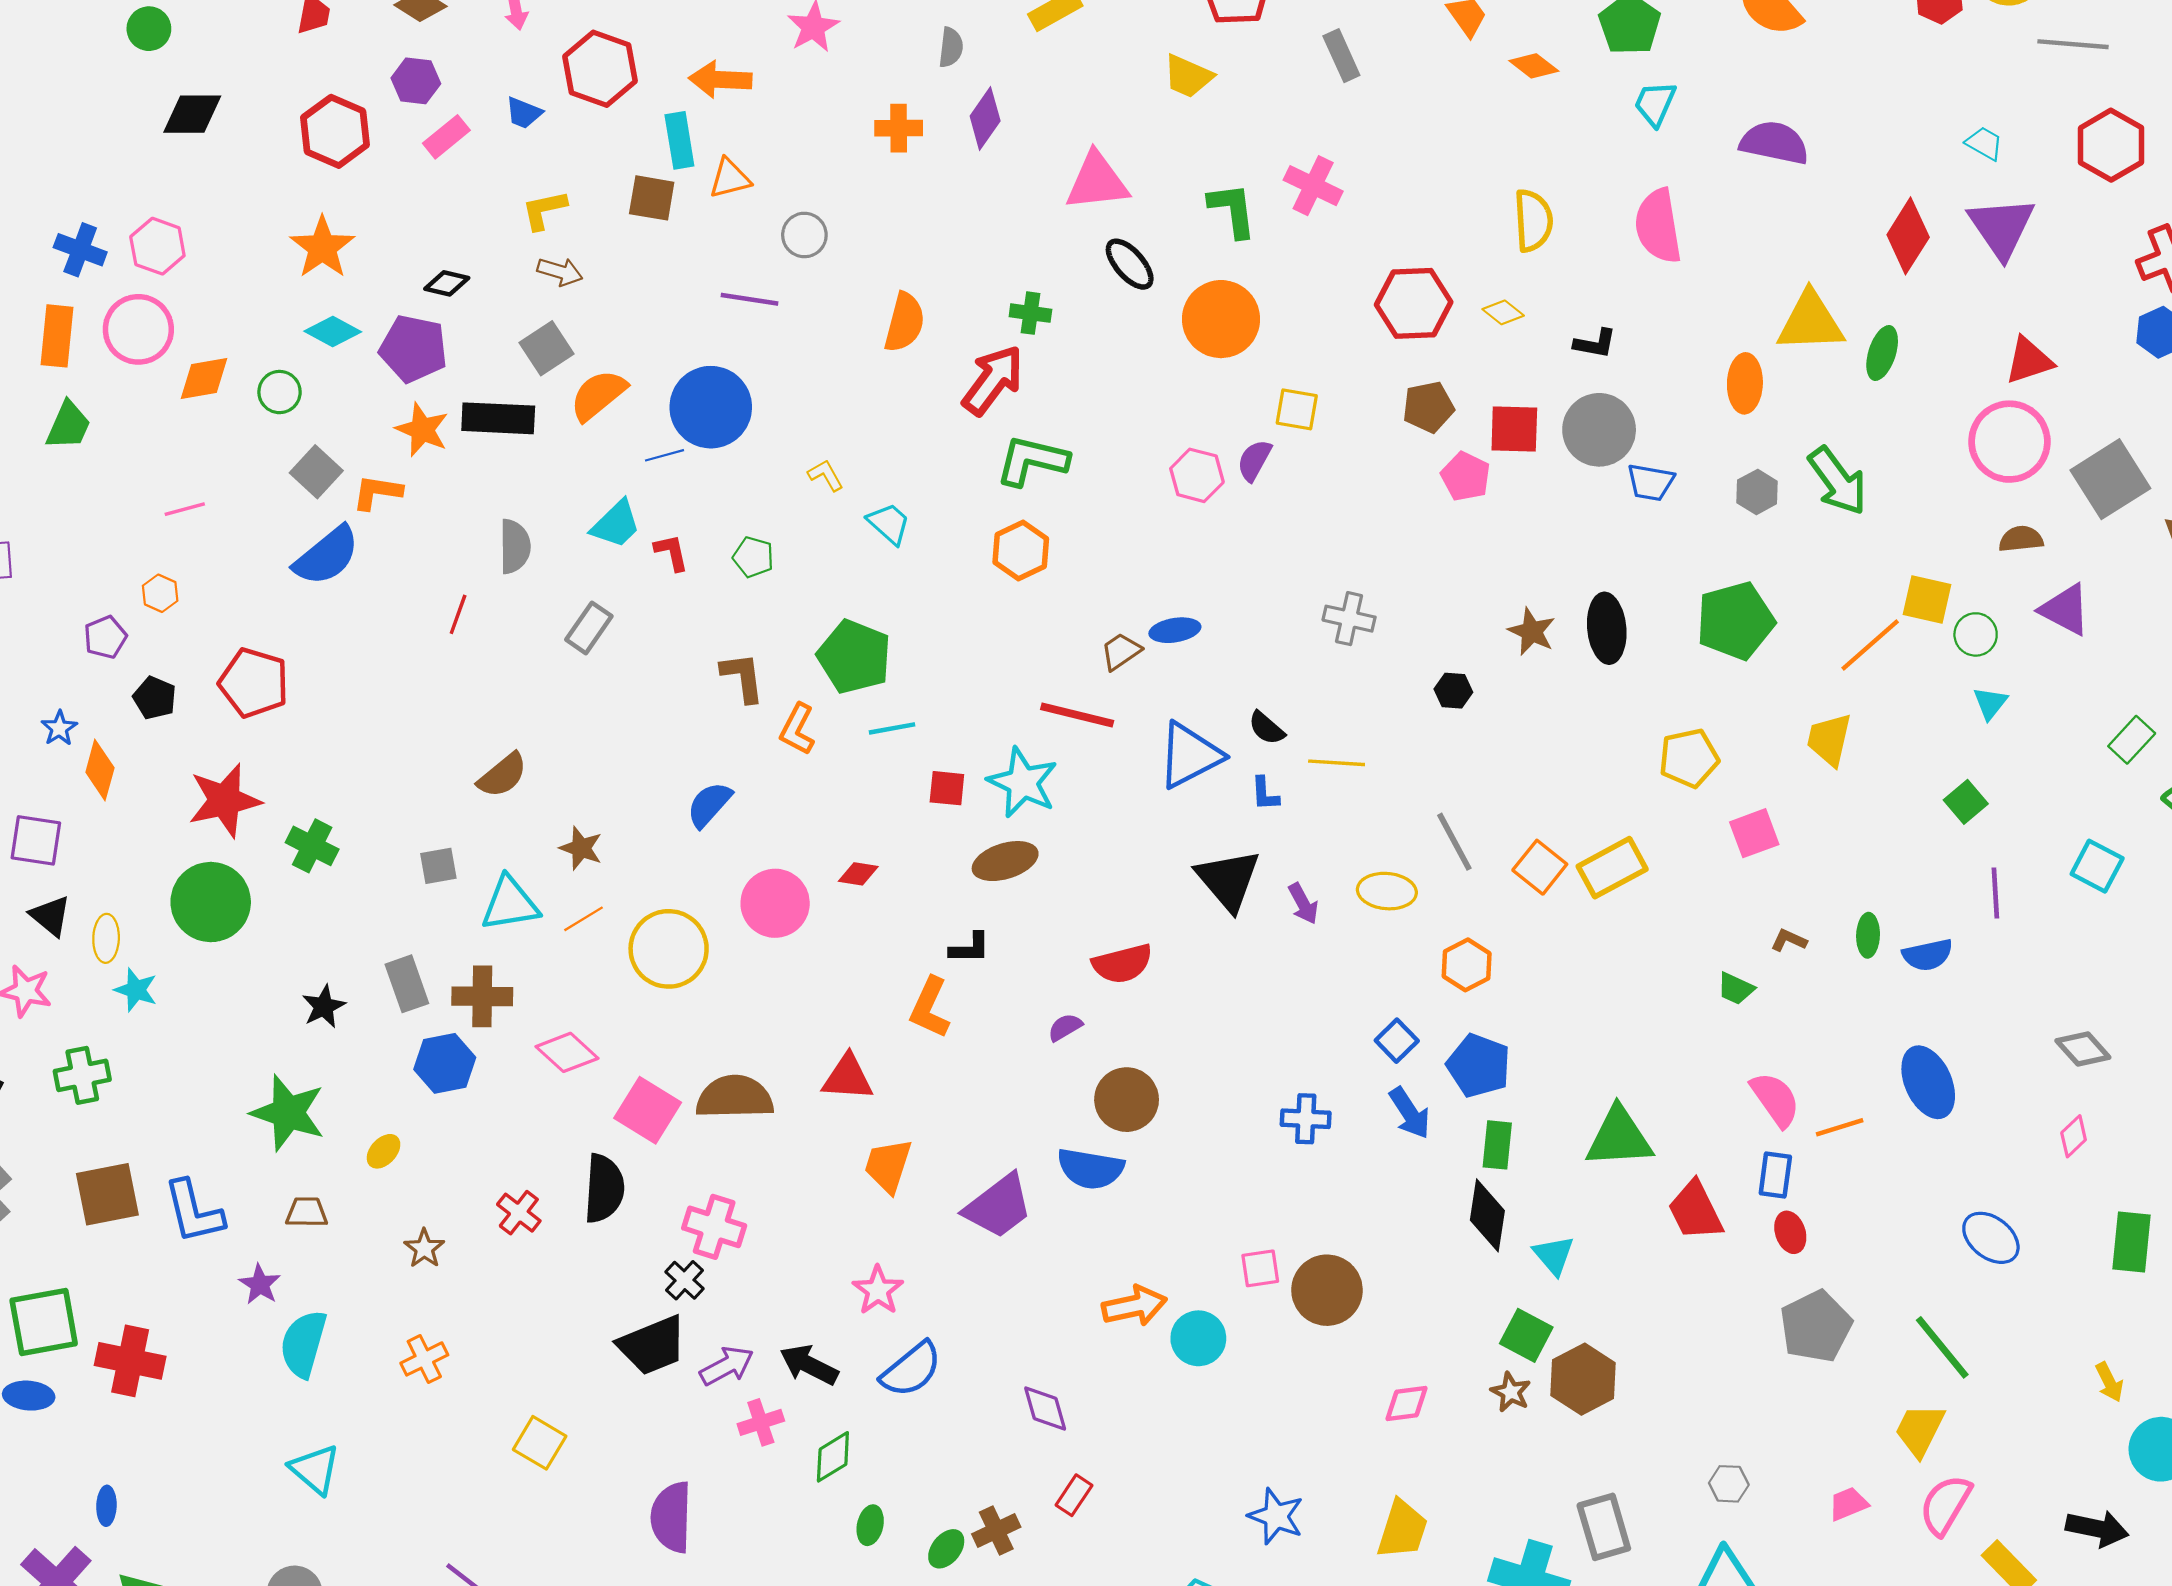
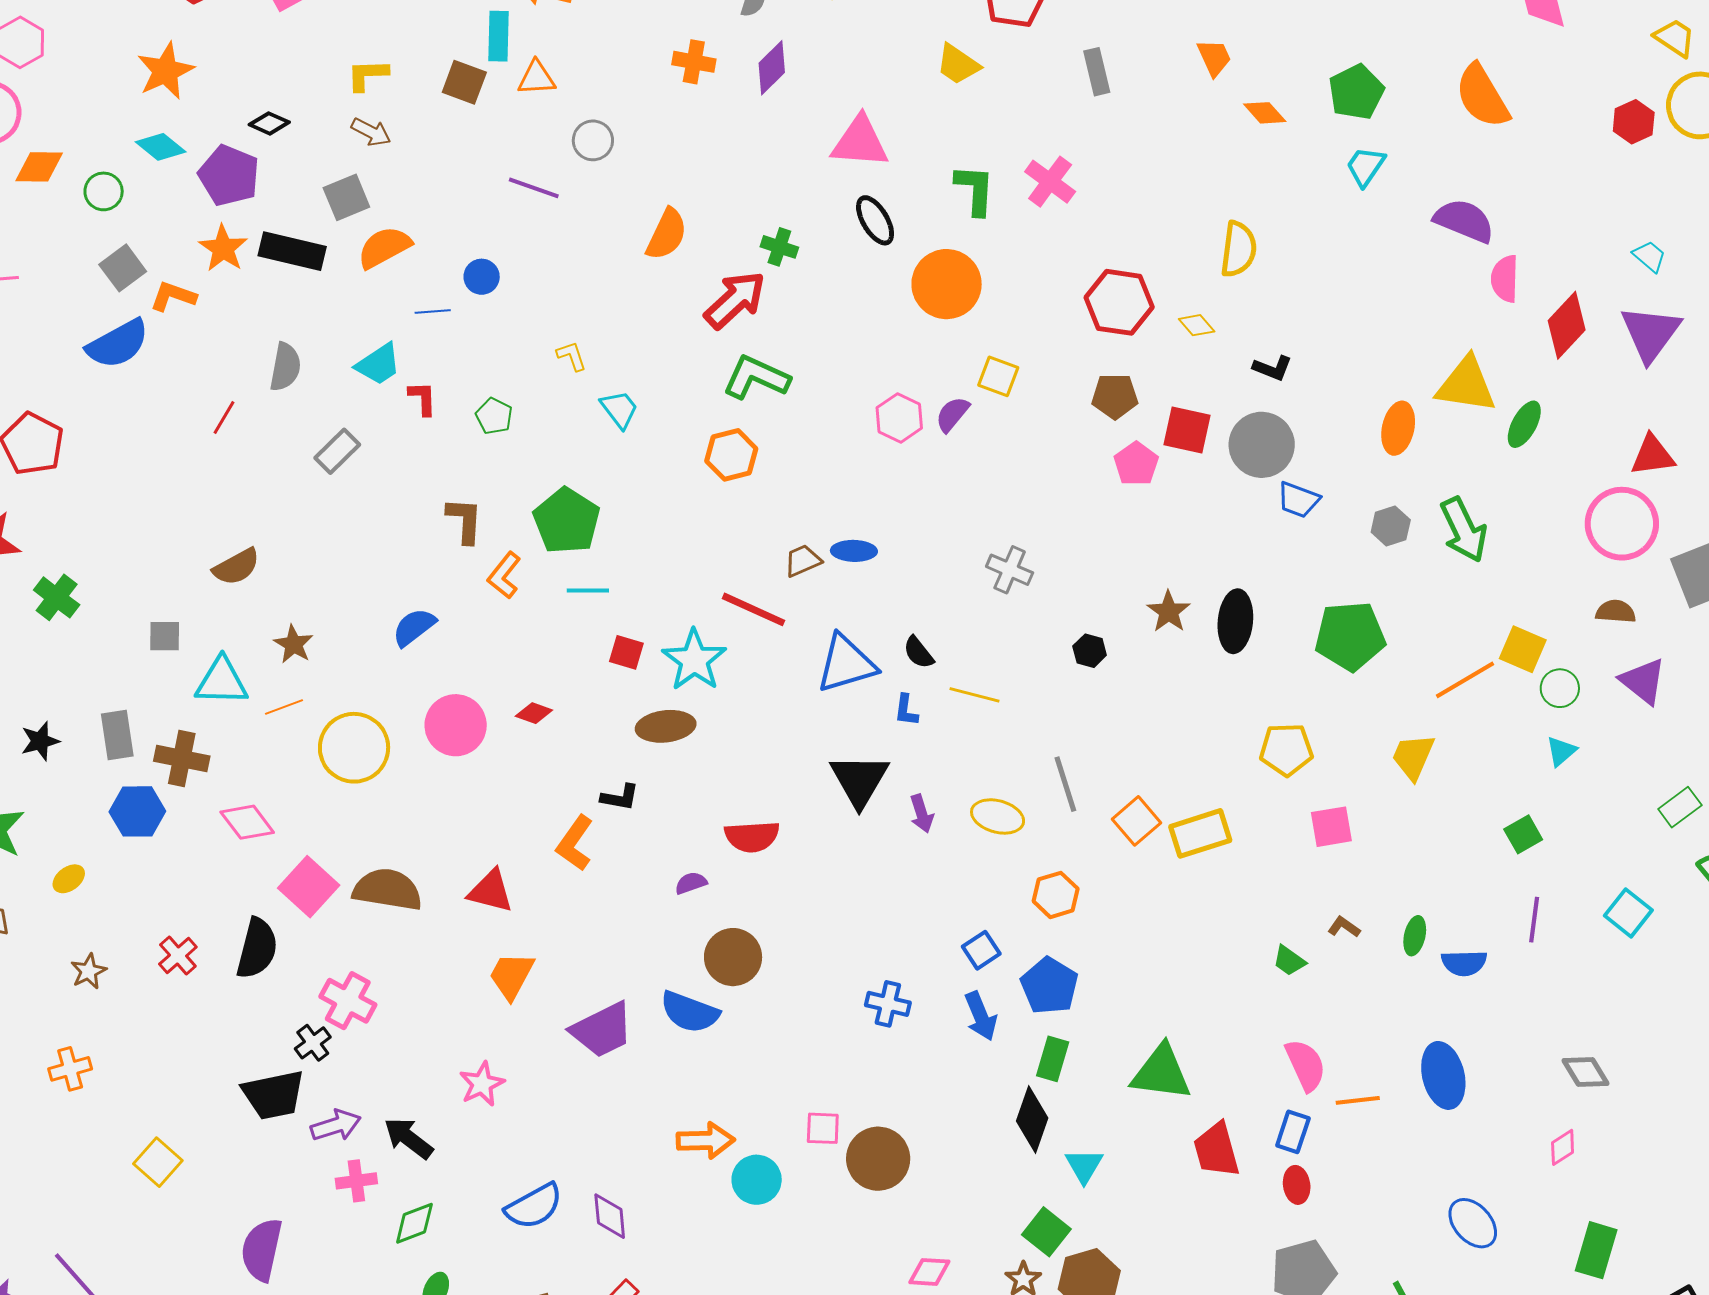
pink semicircle: (1658, 226) -> (1505, 279), moved, size x0.7
blue circle: (711, 407) -> (482, 277), size x0.5
blue semicircle: (911, 1370) -> (534, 1206), moved

